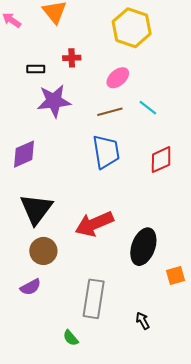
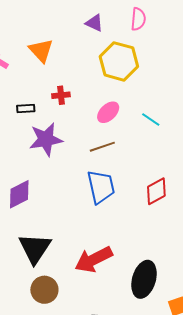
cyan line: (148, 108) -> (151, 120), moved

